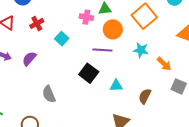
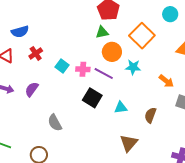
pink cross: (86, 17) -> (83, 69), moved
purple line: (102, 50) -> (104, 73), turned 30
cyan star: (141, 50) -> (133, 67), moved

